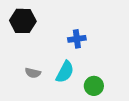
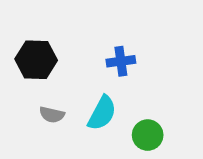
black hexagon: (23, 21) -> (36, 60), moved

